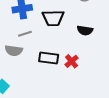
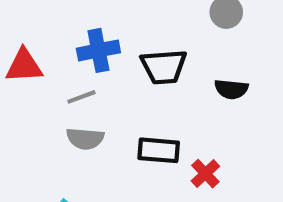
gray line: (25, 34) -> (81, 97), moved
red cross: (72, 61) -> (205, 174), moved

